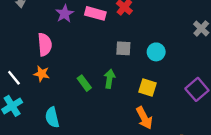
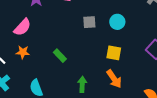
pink semicircle: (45, 45) -> (22, 27), turned 54
green arrow: (110, 79) -> (82, 84), moved

